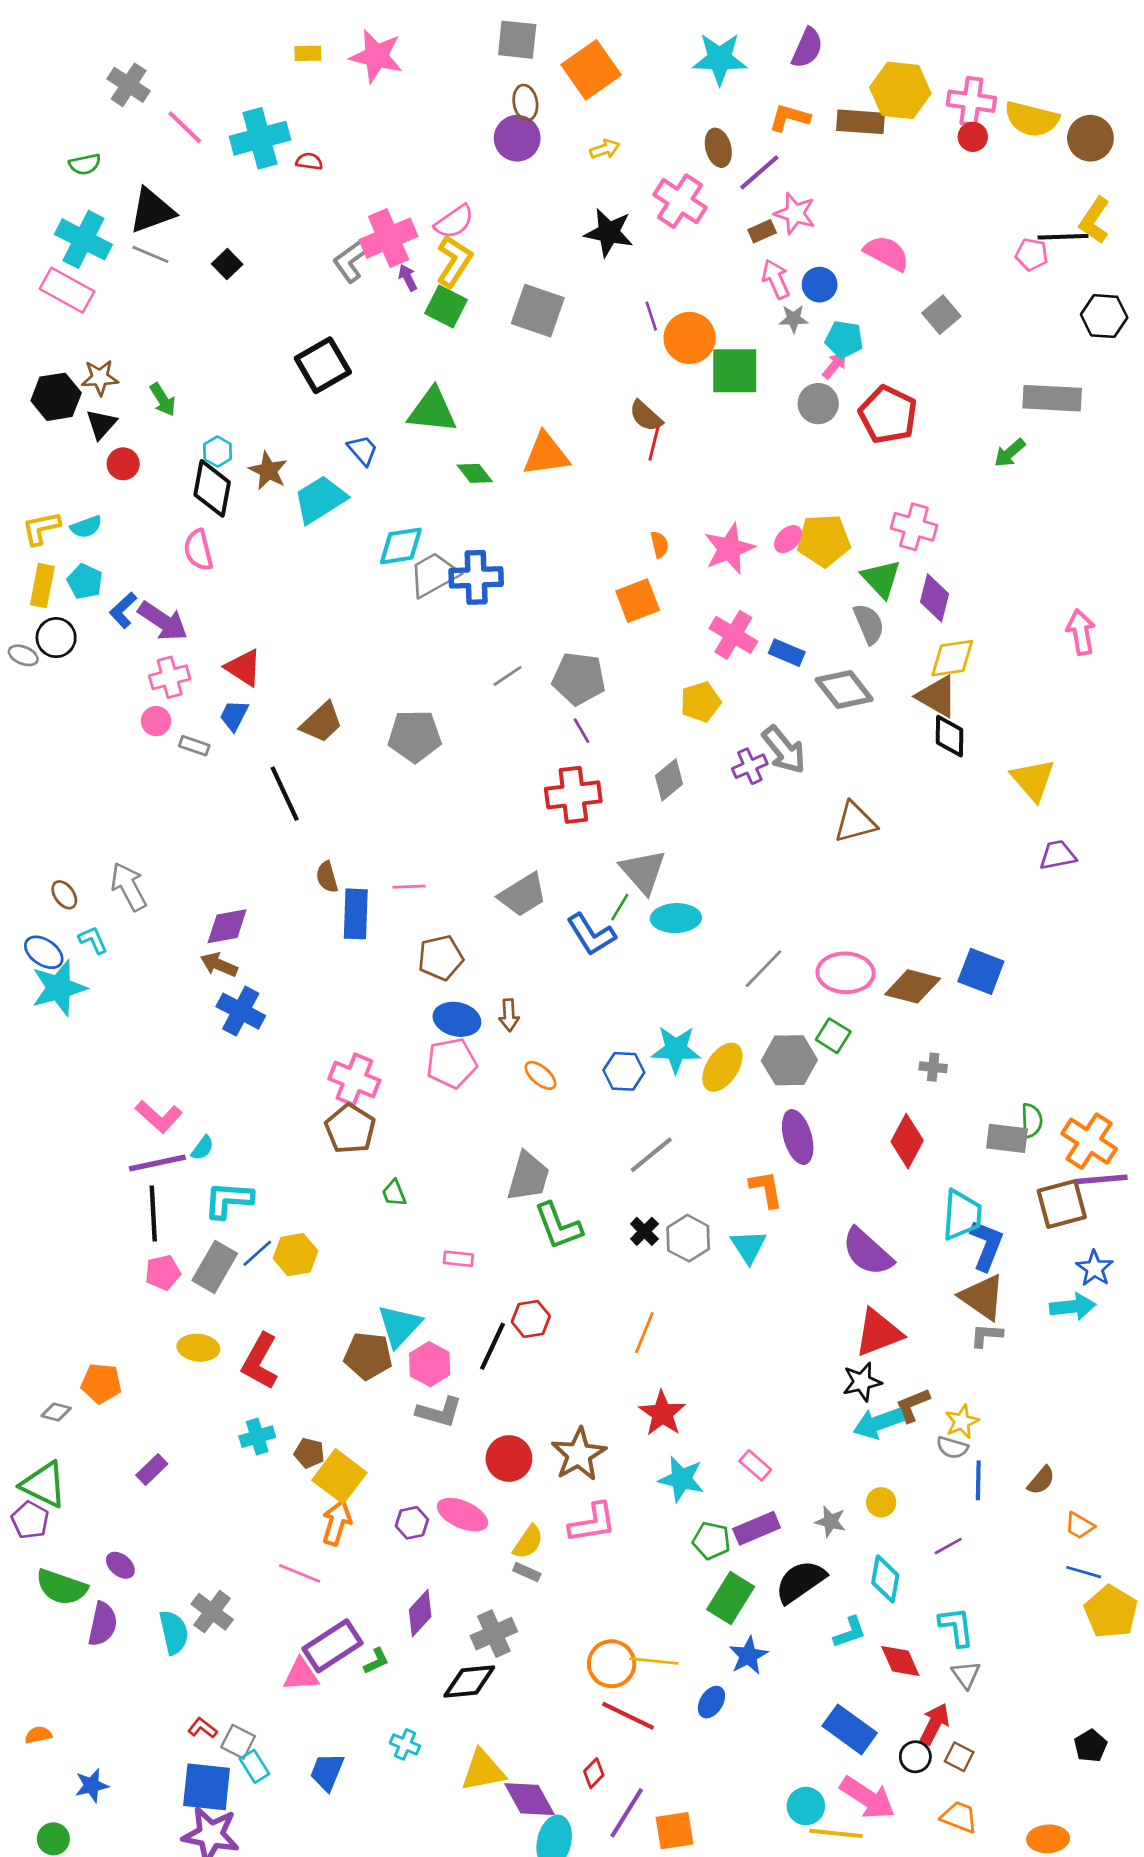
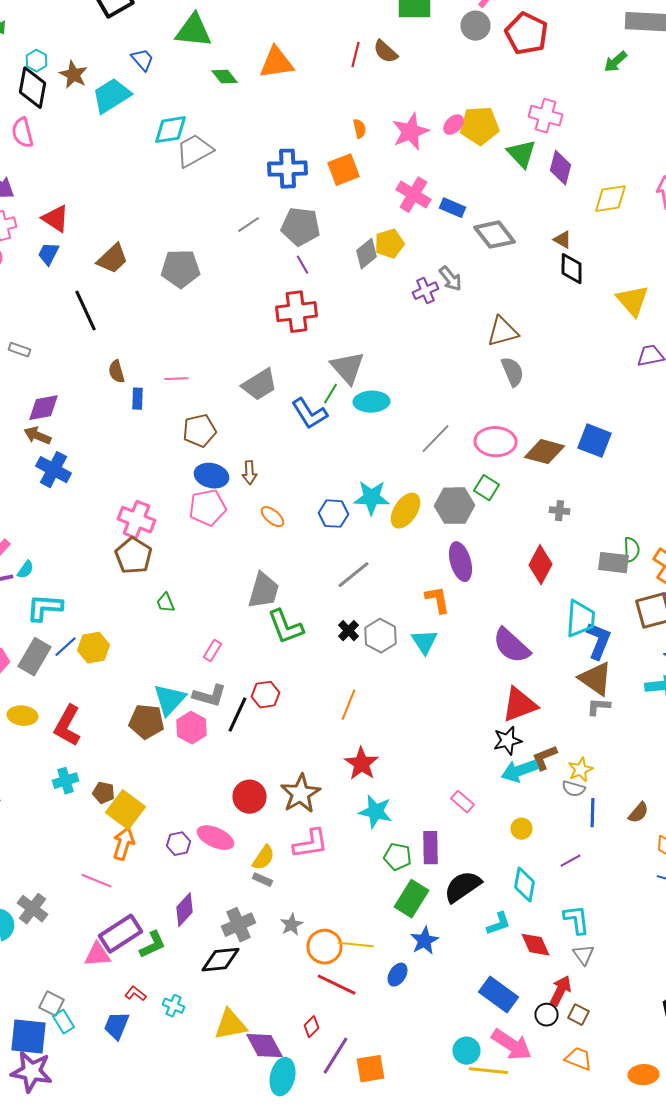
brown semicircle: (646, 416) -> (386, 52), moved
blue cross: (476, 577) -> (288, 169), moved
gray semicircle: (869, 624) -> (512, 372), moved
yellow diamond: (952, 658) -> (610, 199), moved
brown triangle: (937, 696) -> (562, 240), size x0.6
gray rectangle: (194, 746) -> (20, 350), moved
gray arrow: (784, 750) -> (450, 279), size x0.7
gray diamond: (669, 780) -> (366, 254), moved
blue rectangle: (356, 914) -> (138, 399), size x0.6
pink rectangle: (458, 1259) -> (212, 651), turned -65
gray L-shape: (439, 1412) -> (210, 696), moved
pink rectangle: (755, 1465) -> (462, 802), moved
gray star: (830, 1521) -> (292, 925), moved, turned 30
purple rectangle: (757, 1528) -> (430, 848), turned -68
green L-shape: (376, 1661) -> (152, 945), size x1.4
red L-shape: (202, 1728) -> (136, 994), moved

